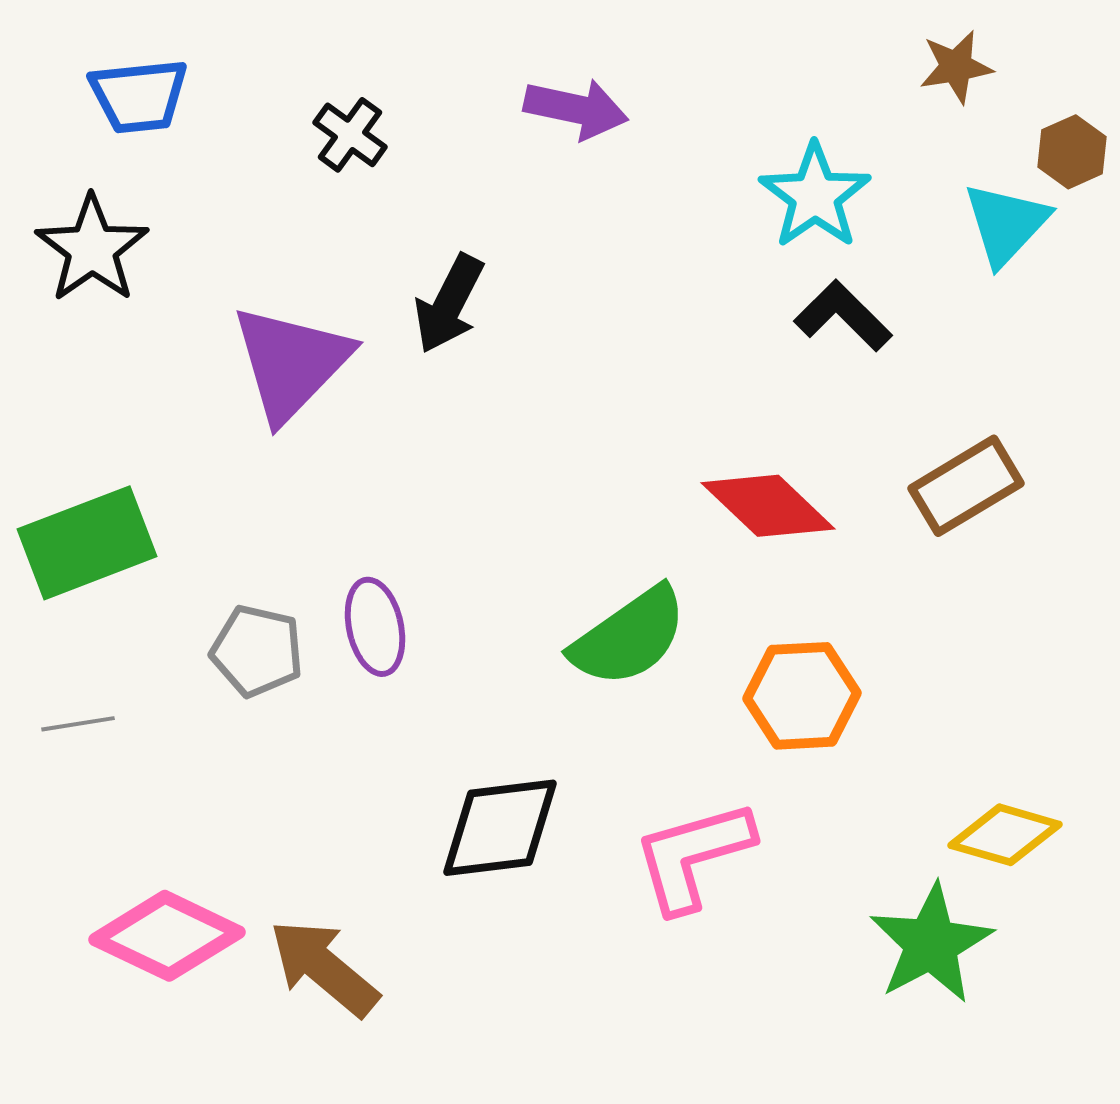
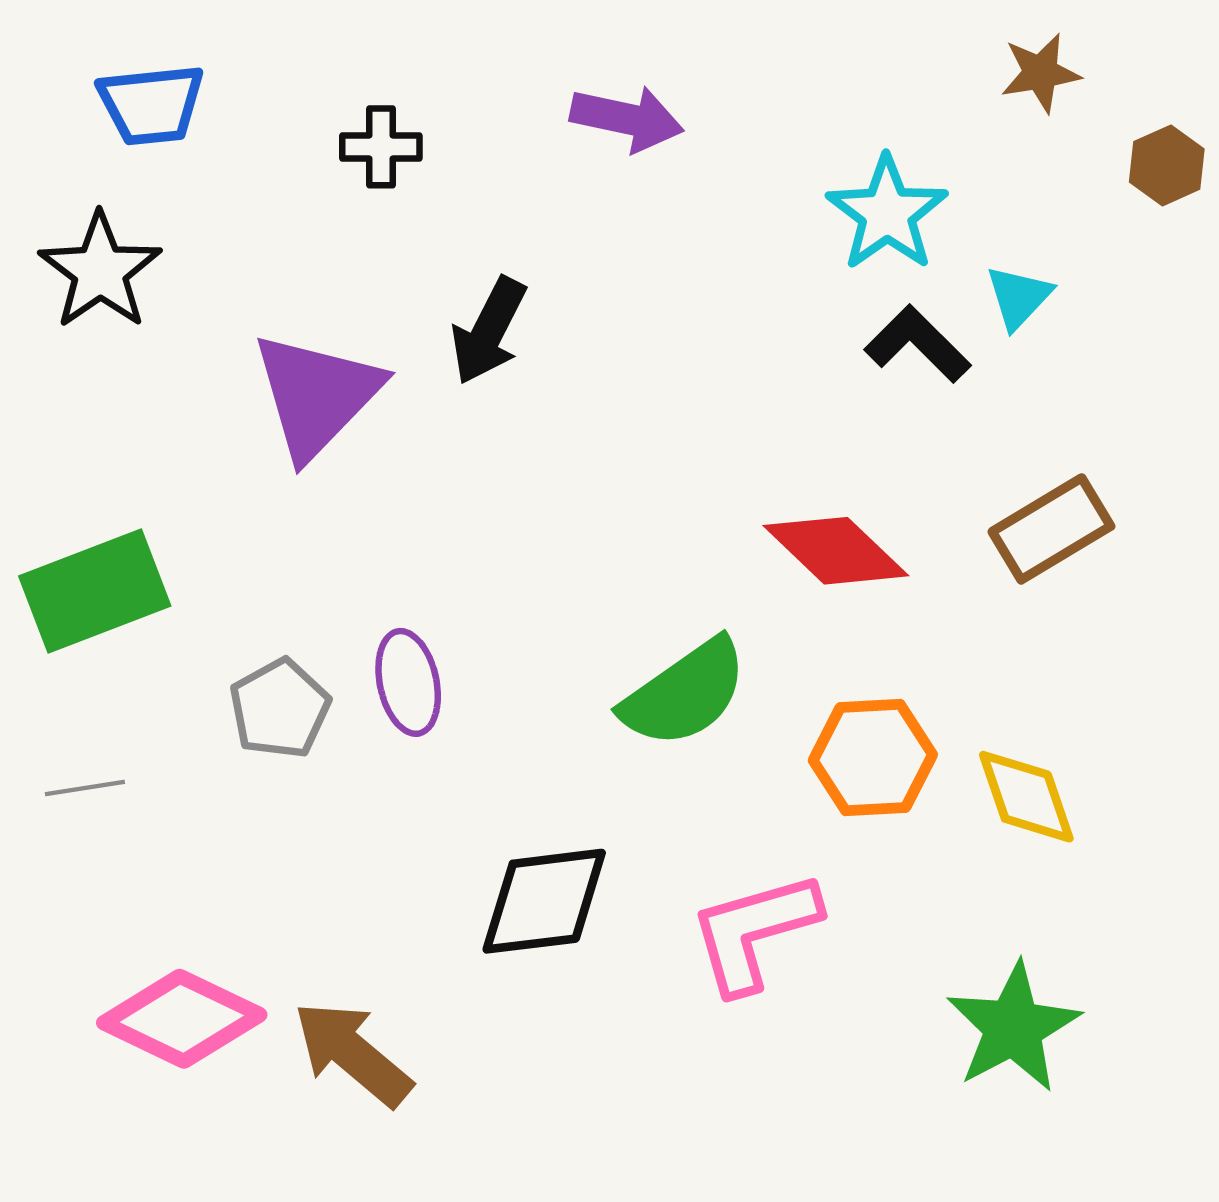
black cross: (350, 135) -> (381, 147), turned -36
cyan triangle: (1006, 224) -> (1019, 297), moved, size x0.7
gray pentagon: (257, 651) -> (280, 709), turned 30
yellow diamond: (1005, 835) -> (1026, 797), moved, turned 55

